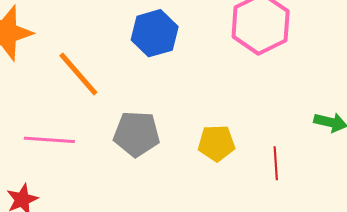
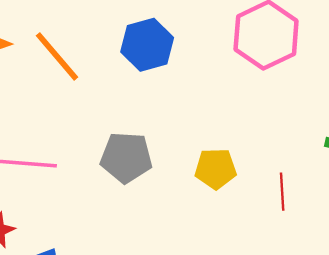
orange line: (78, 74) -> (57, 56), moved

